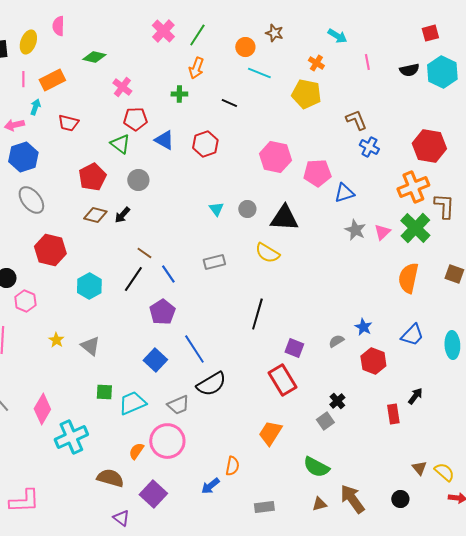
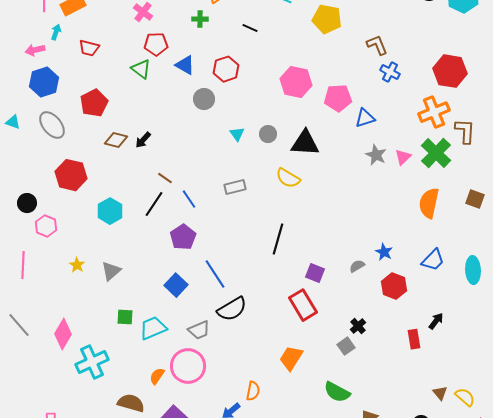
red pentagon: (92, 177) -> (94, 103), moved
gray circle: (138, 180) -> (204, 99), moved
gray triangle: (90, 346) -> (111, 271), turned 40

